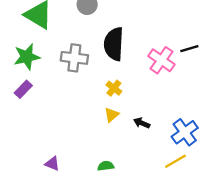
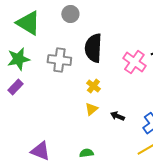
purple triangle: (52, 164) -> (40, 151), size x1.5

